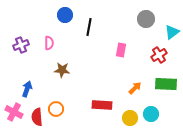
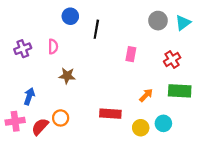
cyan triangle: (172, 32) -> (183, 23), moved
pink cross: (14, 112) -> (15, 121), turned -36
red semicircle: (37, 117) -> (40, 127), turned 48

